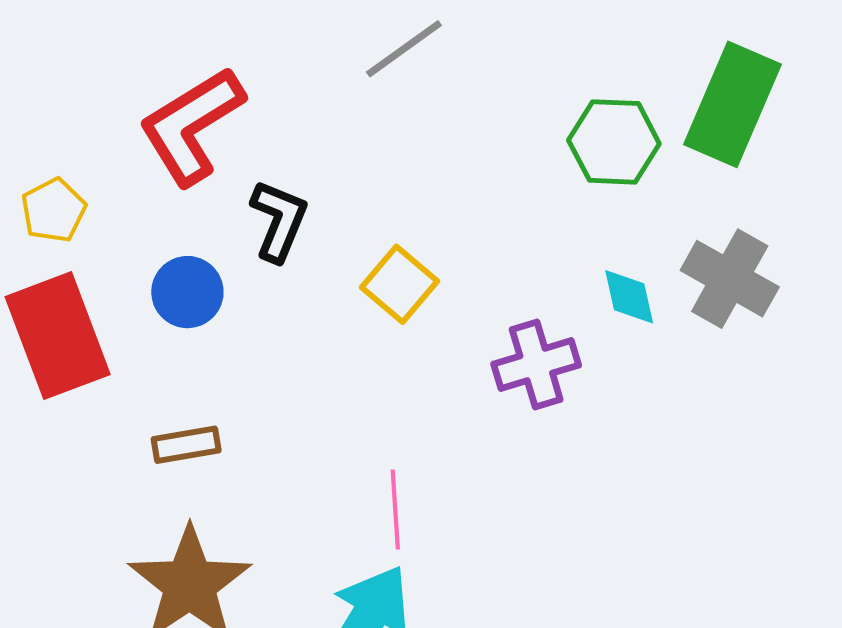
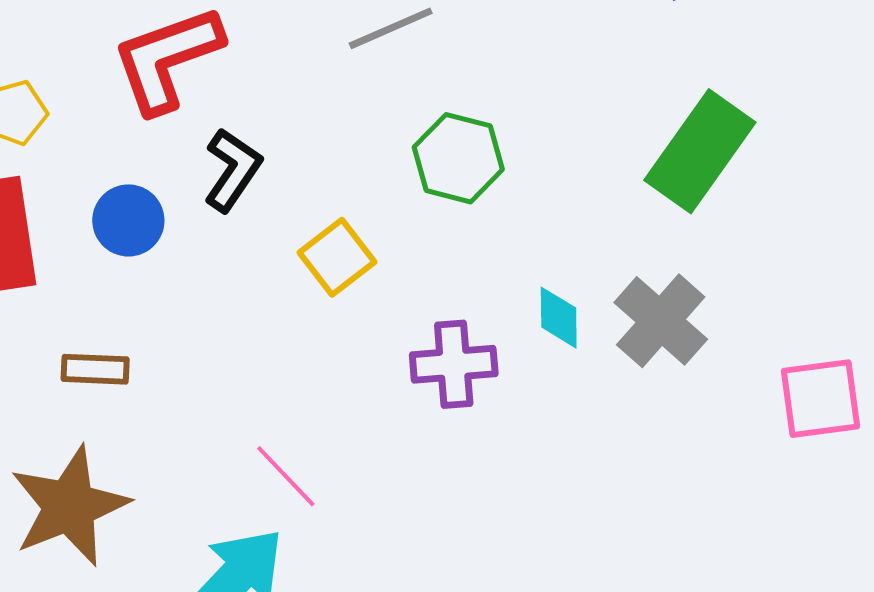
green hexagon: (614, 142) -> (458, 158), moved
pink line: (395, 510) -> (286, 476), turned -52

